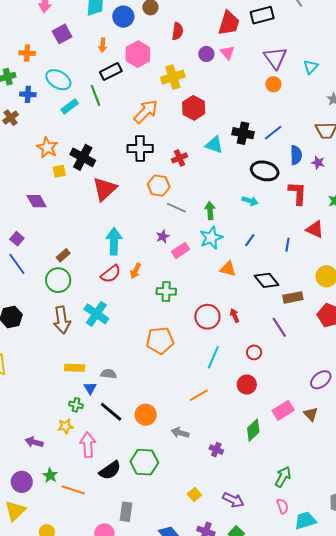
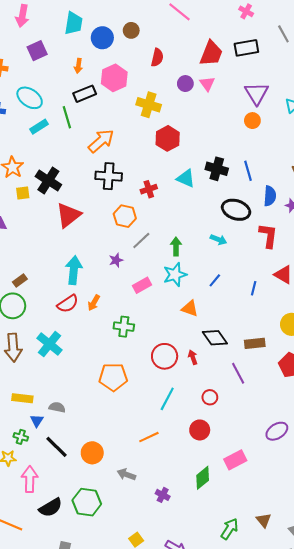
yellow cross: (173, 77) -> (149, 105), turned 30
orange arrow: (146, 112) -> (101, 141), moved
blue line: (273, 133) -> (248, 171), turned -72
gray line: (176, 208) -> (141, 240), turned -72
purple star: (163, 236) -> (116, 260), moved
black diamond: (267, 280) -> (215, 338), moved
brown triangle: (311, 414) -> (264, 520), moved

